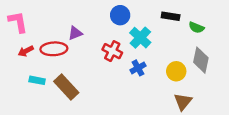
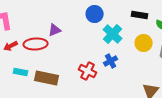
red cross: (112, 51) -> (88, 71), moved
yellow circle: (176, 71) -> (144, 43), moved
brown rectangle: (66, 87) -> (47, 78), turned -35

